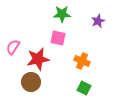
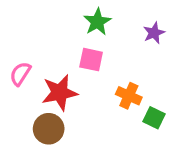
green star: (62, 14) -> (97, 22), turned -30
green square: (84, 88) -> (154, 118), moved

